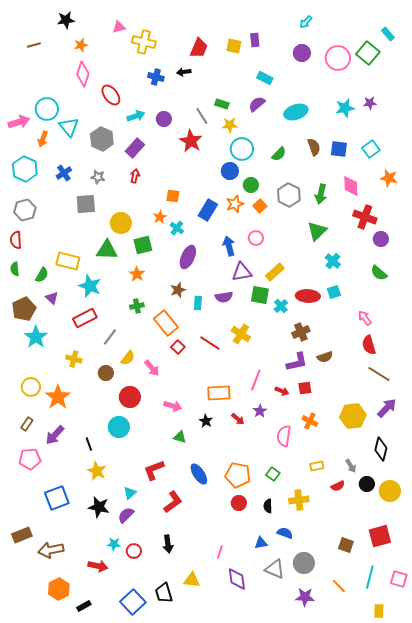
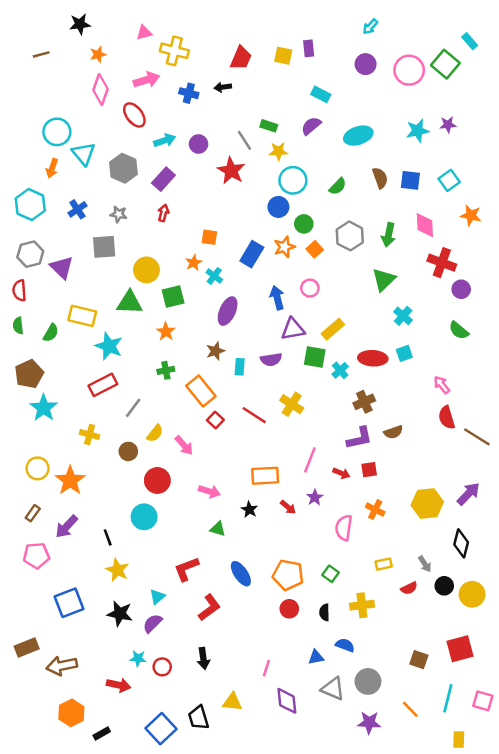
pink arrow: (19, 122) -> (146, 80), moved
purple triangle: (52, 298) -> (62, 267), moved, size x1.5
brown line: (379, 374) -> (477, 437), moved

